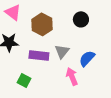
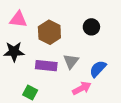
pink triangle: (13, 12) -> (18, 19), turned -30
pink arrow: (72, 76) -> (82, 88), turned 84

